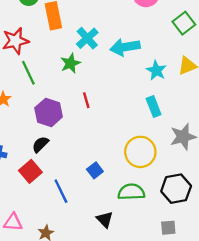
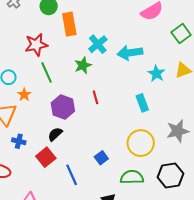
cyan rectangle: (154, 106) -> (142, 103), moved

